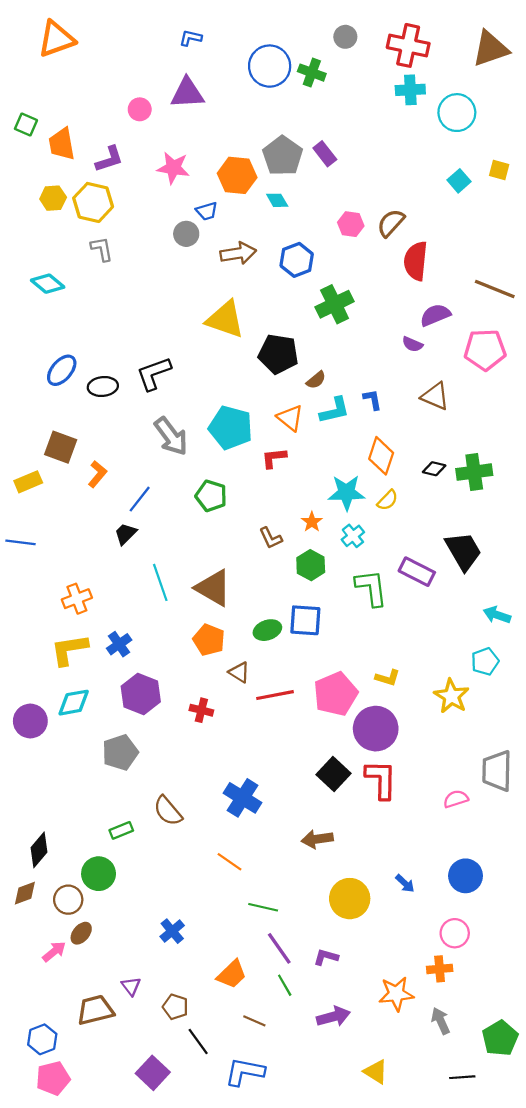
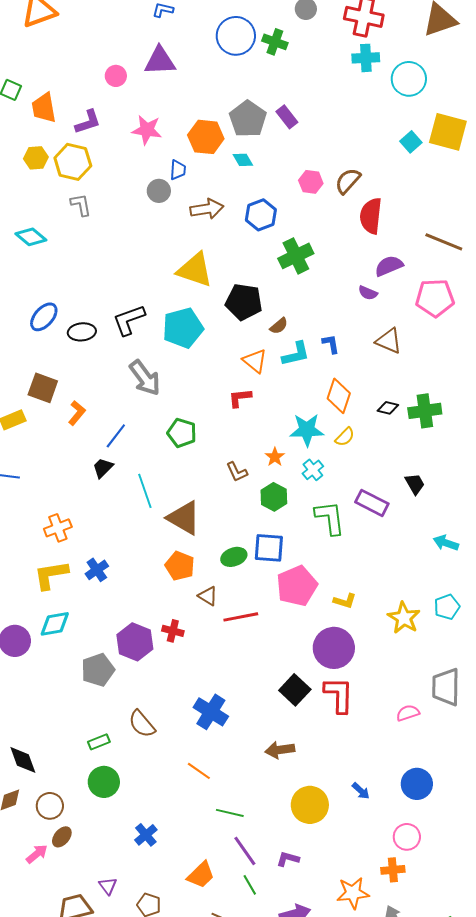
yellow square: (499, 170) -> (448, 132), size x2.0
blue trapezoid: (207, 211) -> (178, 170), turned -70
cyan pentagon: (231, 428) -> (183, 328), moved, turned -30
black trapezoid: (463, 551) -> (415, 484), size x0.6
cyan line: (160, 582) -> (145, 491), moved
cyan pentagon: (485, 661) -> (447, 607), moved
purple hexagon: (141, 694) -> (135, 642), moved
pink pentagon: (336, 694) -> (297, 586), moved
black diamond: (39, 850) -> (23, 760), turned -60
green circle: (99, 874) -> (104, 782), moved

